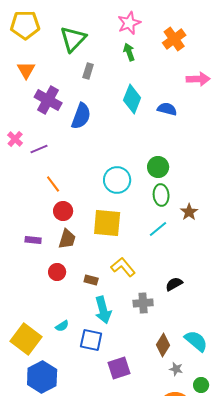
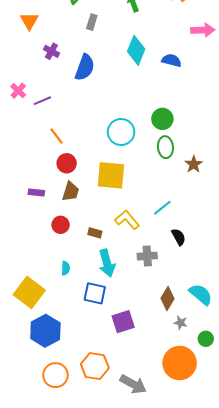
purple cross: (48, 100) -> (51, 51), size x0.6
cyan line: (158, 229) -> (162, 208), moved
black semicircle: (174, 284) -> (179, 237), turned 90
cyan semicircle: (62, 326) -> (66, 268), moved, turned -56

